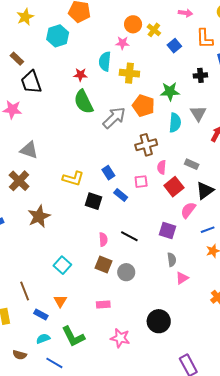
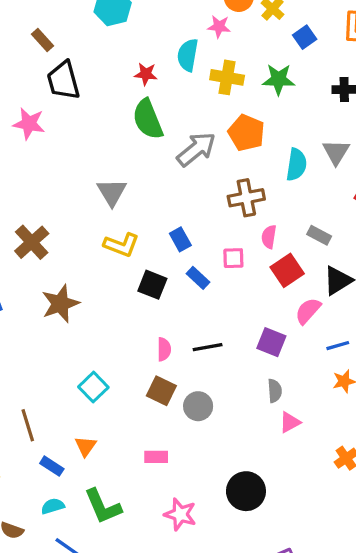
green star: (170, 91) -> (279, 79), moved
gray triangle: (29, 150) -> (112, 192), moved, turned 36
black line: (129, 236) -> (208, 347), turned -42

